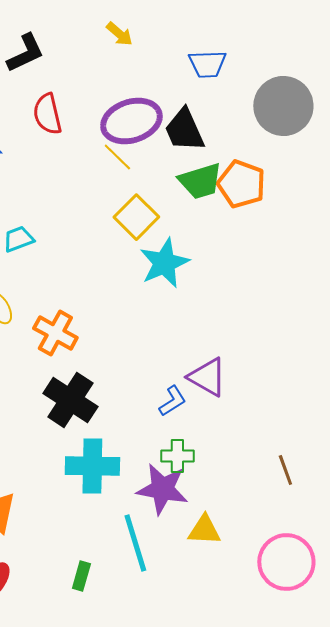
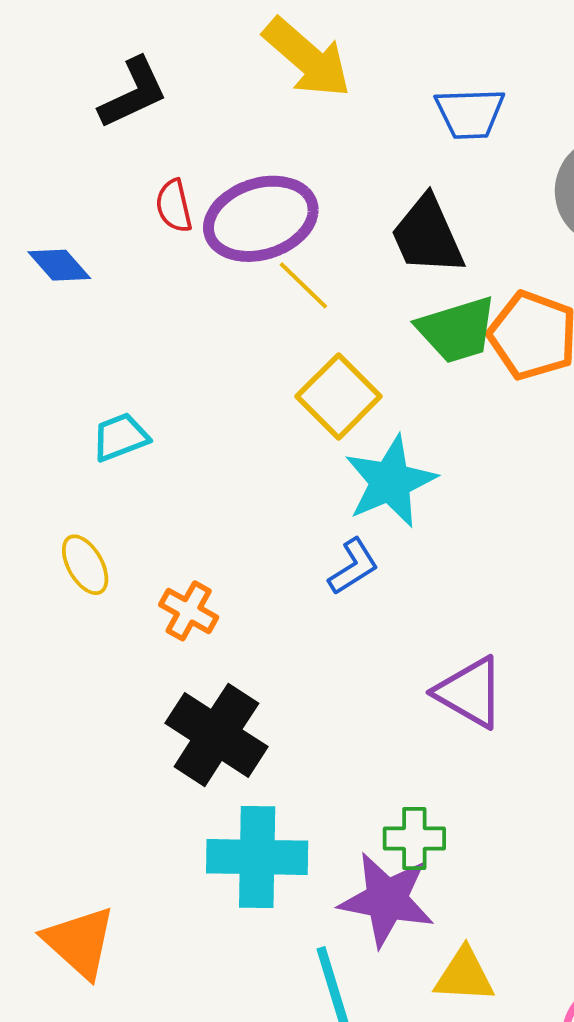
yellow arrow: (119, 34) -> (307, 58), size x1.8
red semicircle: (47, 114) -> (174, 206), size x0.7
purple ellipse: (131, 121) -> (261, 219), moved
orange cross: (55, 333) -> (189, 611), size x0.7
blue L-shape: (172, 401) -> (353, 567), moved

